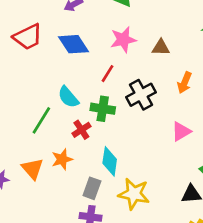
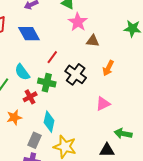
pink star: (123, 40) -> (78, 22), moved, turned -30
black cross: (141, 95) -> (76, 74), turned -30

